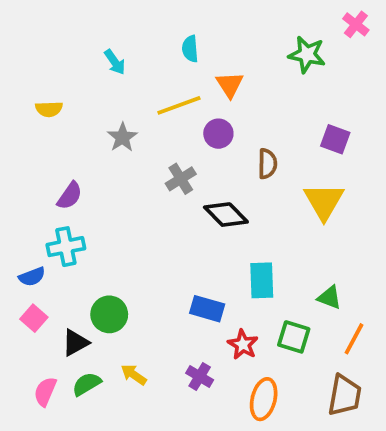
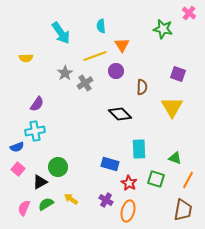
cyan arrow: (115, 62) -> (61, 33), size x1.6
gray cross: (181, 179) -> (85, 83), moved
orange ellipse: (264, 399) -> (128, 211), moved

